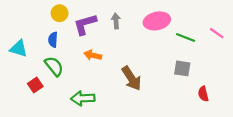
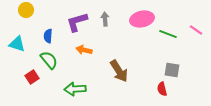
yellow circle: (60, 13) -> (26, 10), moved
gray square: (182, 68) -> (172, 70), moved
red semicircle: (203, 94) -> (162, 89), moved

